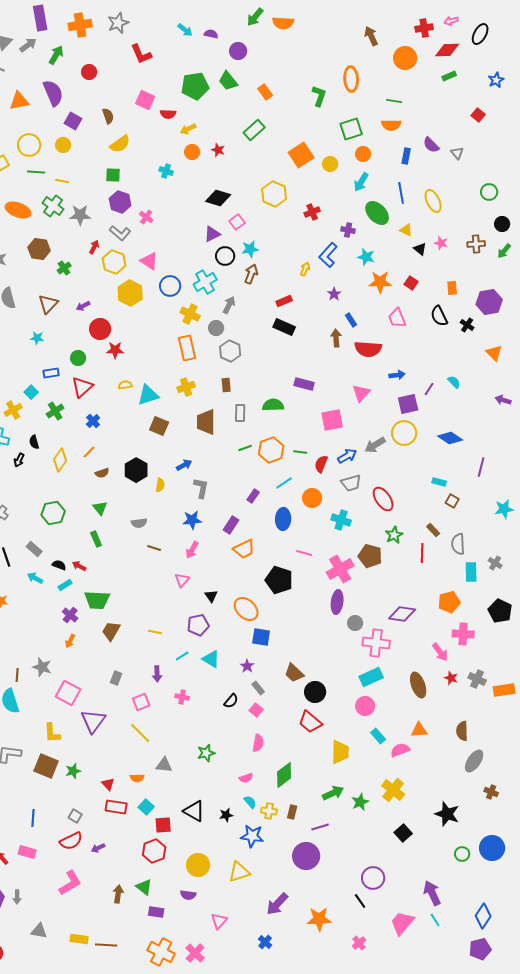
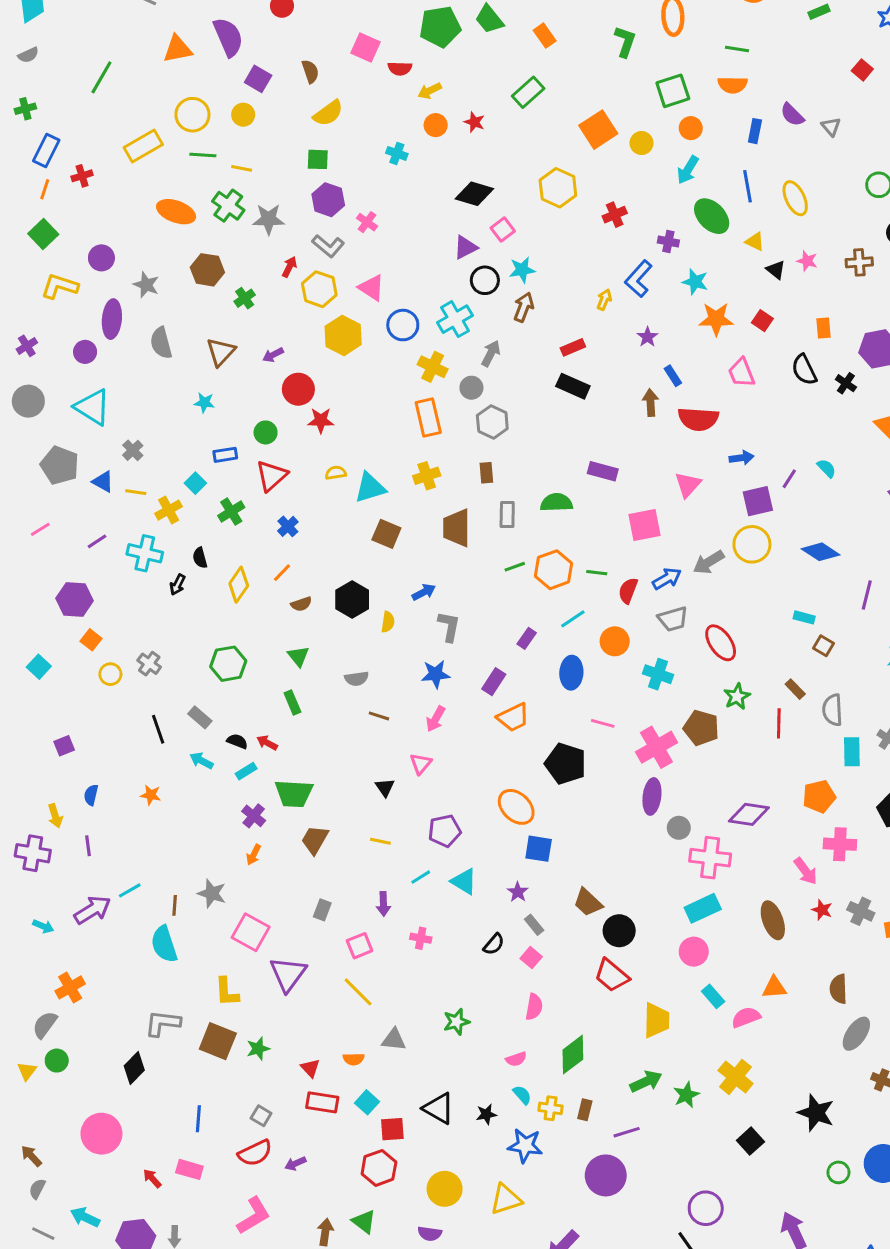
black triangle: (211, 596) -> (385, 788), moved

